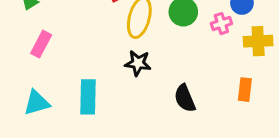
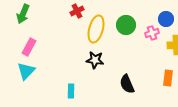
cyan rectangle: (88, 97) -> (71, 91), moved, size x0.6
cyan triangle: (37, 103) -> (26, 71), moved, turned -30

